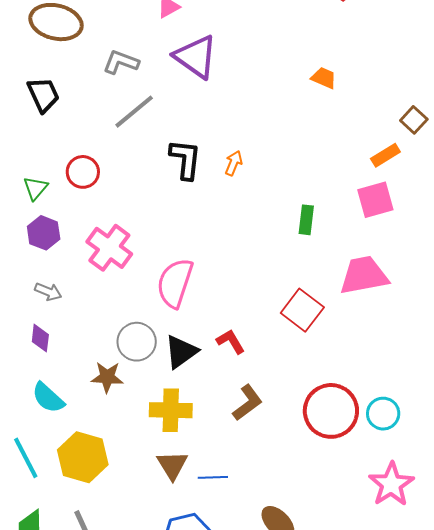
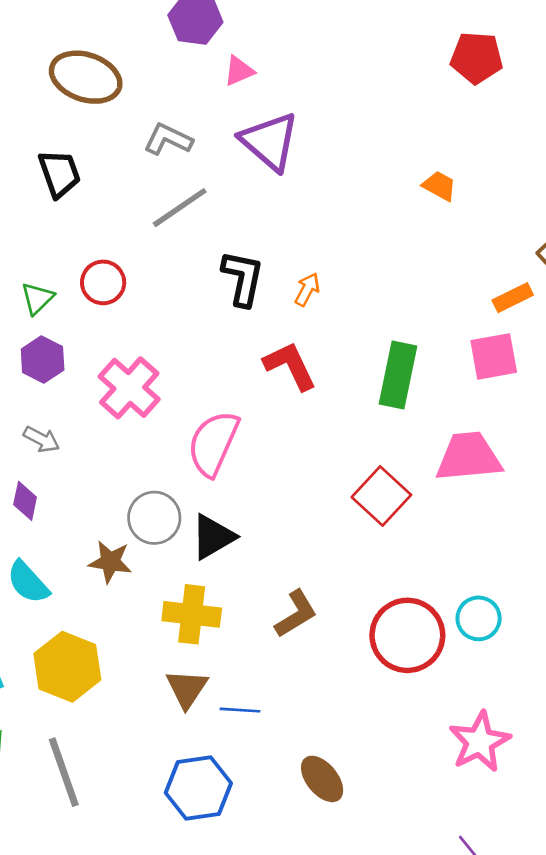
green rectangle: (306, 220) -> (398, 375), size x1.6
red L-shape: (231, 341) -> (290, 366), moved, size x1.4
cyan circle: (383, 414) -> (479, 618), moved

